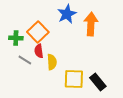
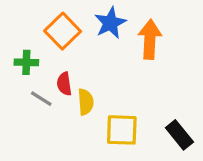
orange square: (38, 32) -> (63, 31), moved
black rectangle: (98, 82) -> (179, 135), moved

